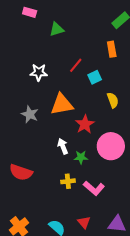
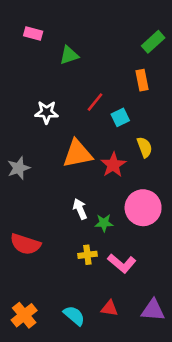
gray star: (30, 114) -> (19, 168), moved, turned 30
red star: (85, 124) -> (113, 165), moved
red triangle: (84, 222) -> (109, 308), turned -40

